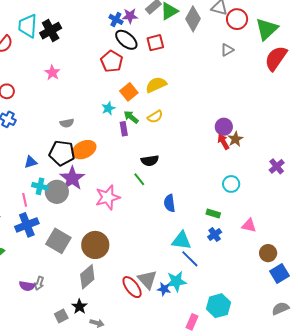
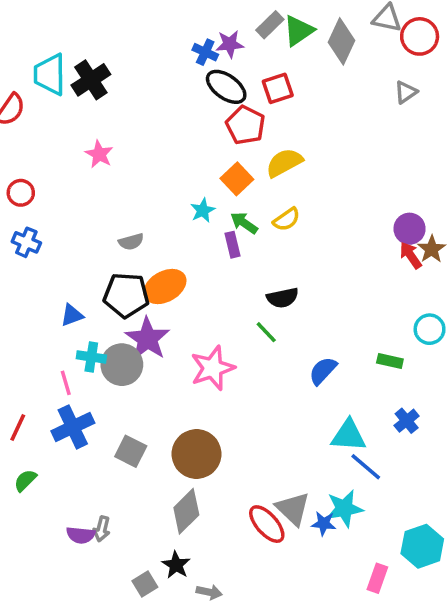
red pentagon: (112, 61) -> (245, 125), moved
blue semicircle: (170, 203) -> (323, 371), turned 54
green rectangle: (213, 213) -> (390, 361), moved
gray square: (58, 241) -> (131, 451), size x0.7

